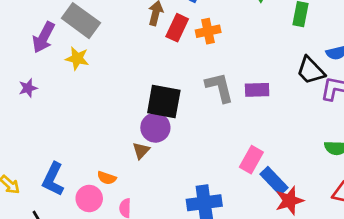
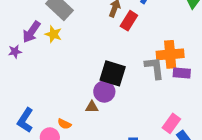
orange cross: (208, 31) -> (170, 54), moved, size x1.5
purple arrow: (44, 37) -> (31, 32), moved
brown triangle: (141, 150) -> (92, 107), turned 40

